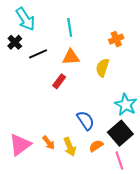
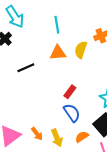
black line: (38, 54) -> (26, 68), moved
yellow semicircle: (102, 68) -> (81, 50), moved
red rectangle: (59, 81) -> (70, 92), moved

